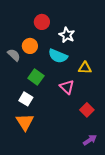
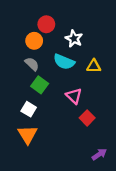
orange circle: (30, 46) -> (34, 41), moved
gray semicircle: (14, 55) -> (32, 64), moved
yellow triangle: (85, 68) -> (94, 66), moved
red square: (87, 110) -> (87, 118), moved

